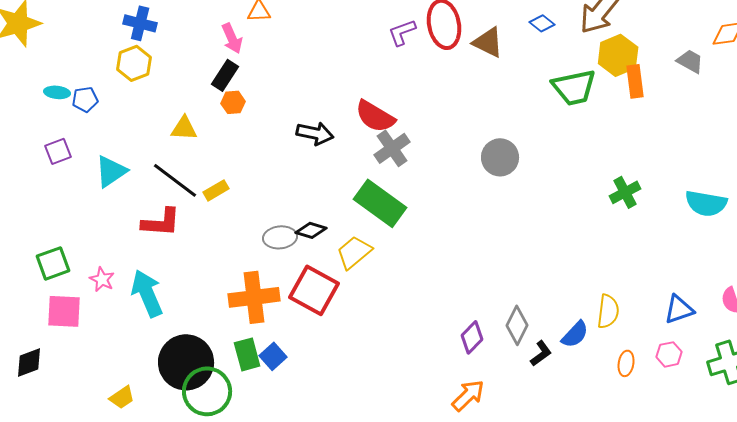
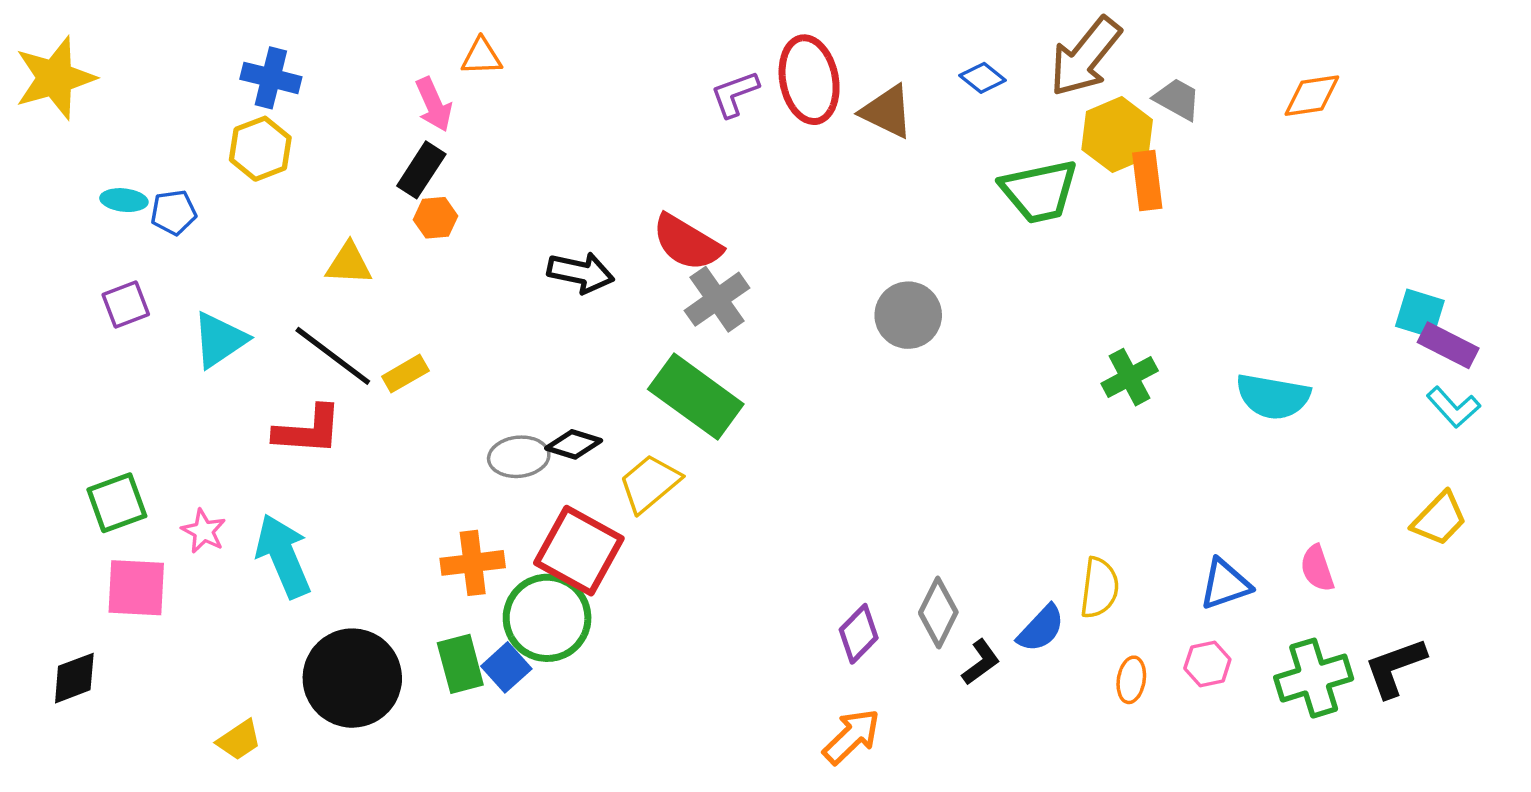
gray trapezoid: (690, 61) -> (1177, 99), moved
orange cross: (254, 297) -> (473, 563), size x0.7
green circle: (207, 391) -> (547, 618), moved

